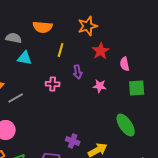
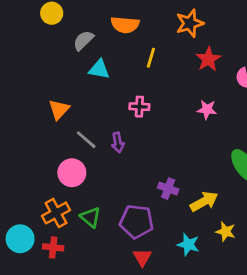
gray semicircle: (14, 38) -> (83, 41), turned -56
purple arrow: (78, 72) -> (118, 143), moved
gray line: (16, 98) -> (86, 140), moved, turned 70

